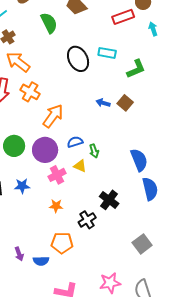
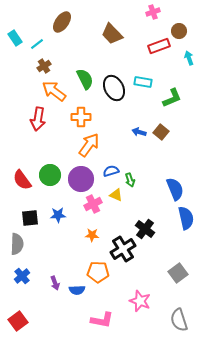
green semicircle: (49, 23) -> (85, 79), moved
orange cross: (30, 92) -> (81, 117), moved, turned -30
black cross: (87, 220) -> (123, 249), size x1.4
pink star: (110, 283) -> (140, 301), moved, turned 30

